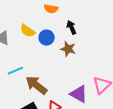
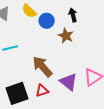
brown arrow: (36, 85) -> (42, 67), moved

